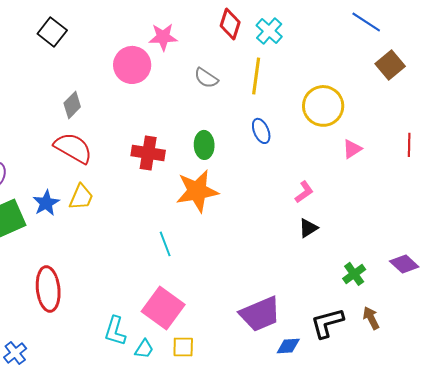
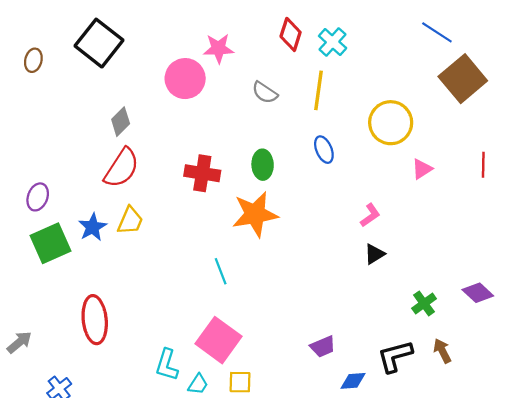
black square: (52, 32) -> (99, 43), size x1.5
brown square: (390, 65) -> (463, 79), size x1.5
red semicircle: (73, 148) -> (122, 168), turned 93
purple trapezoid: (260, 314) -> (323, 347), size x0.6

